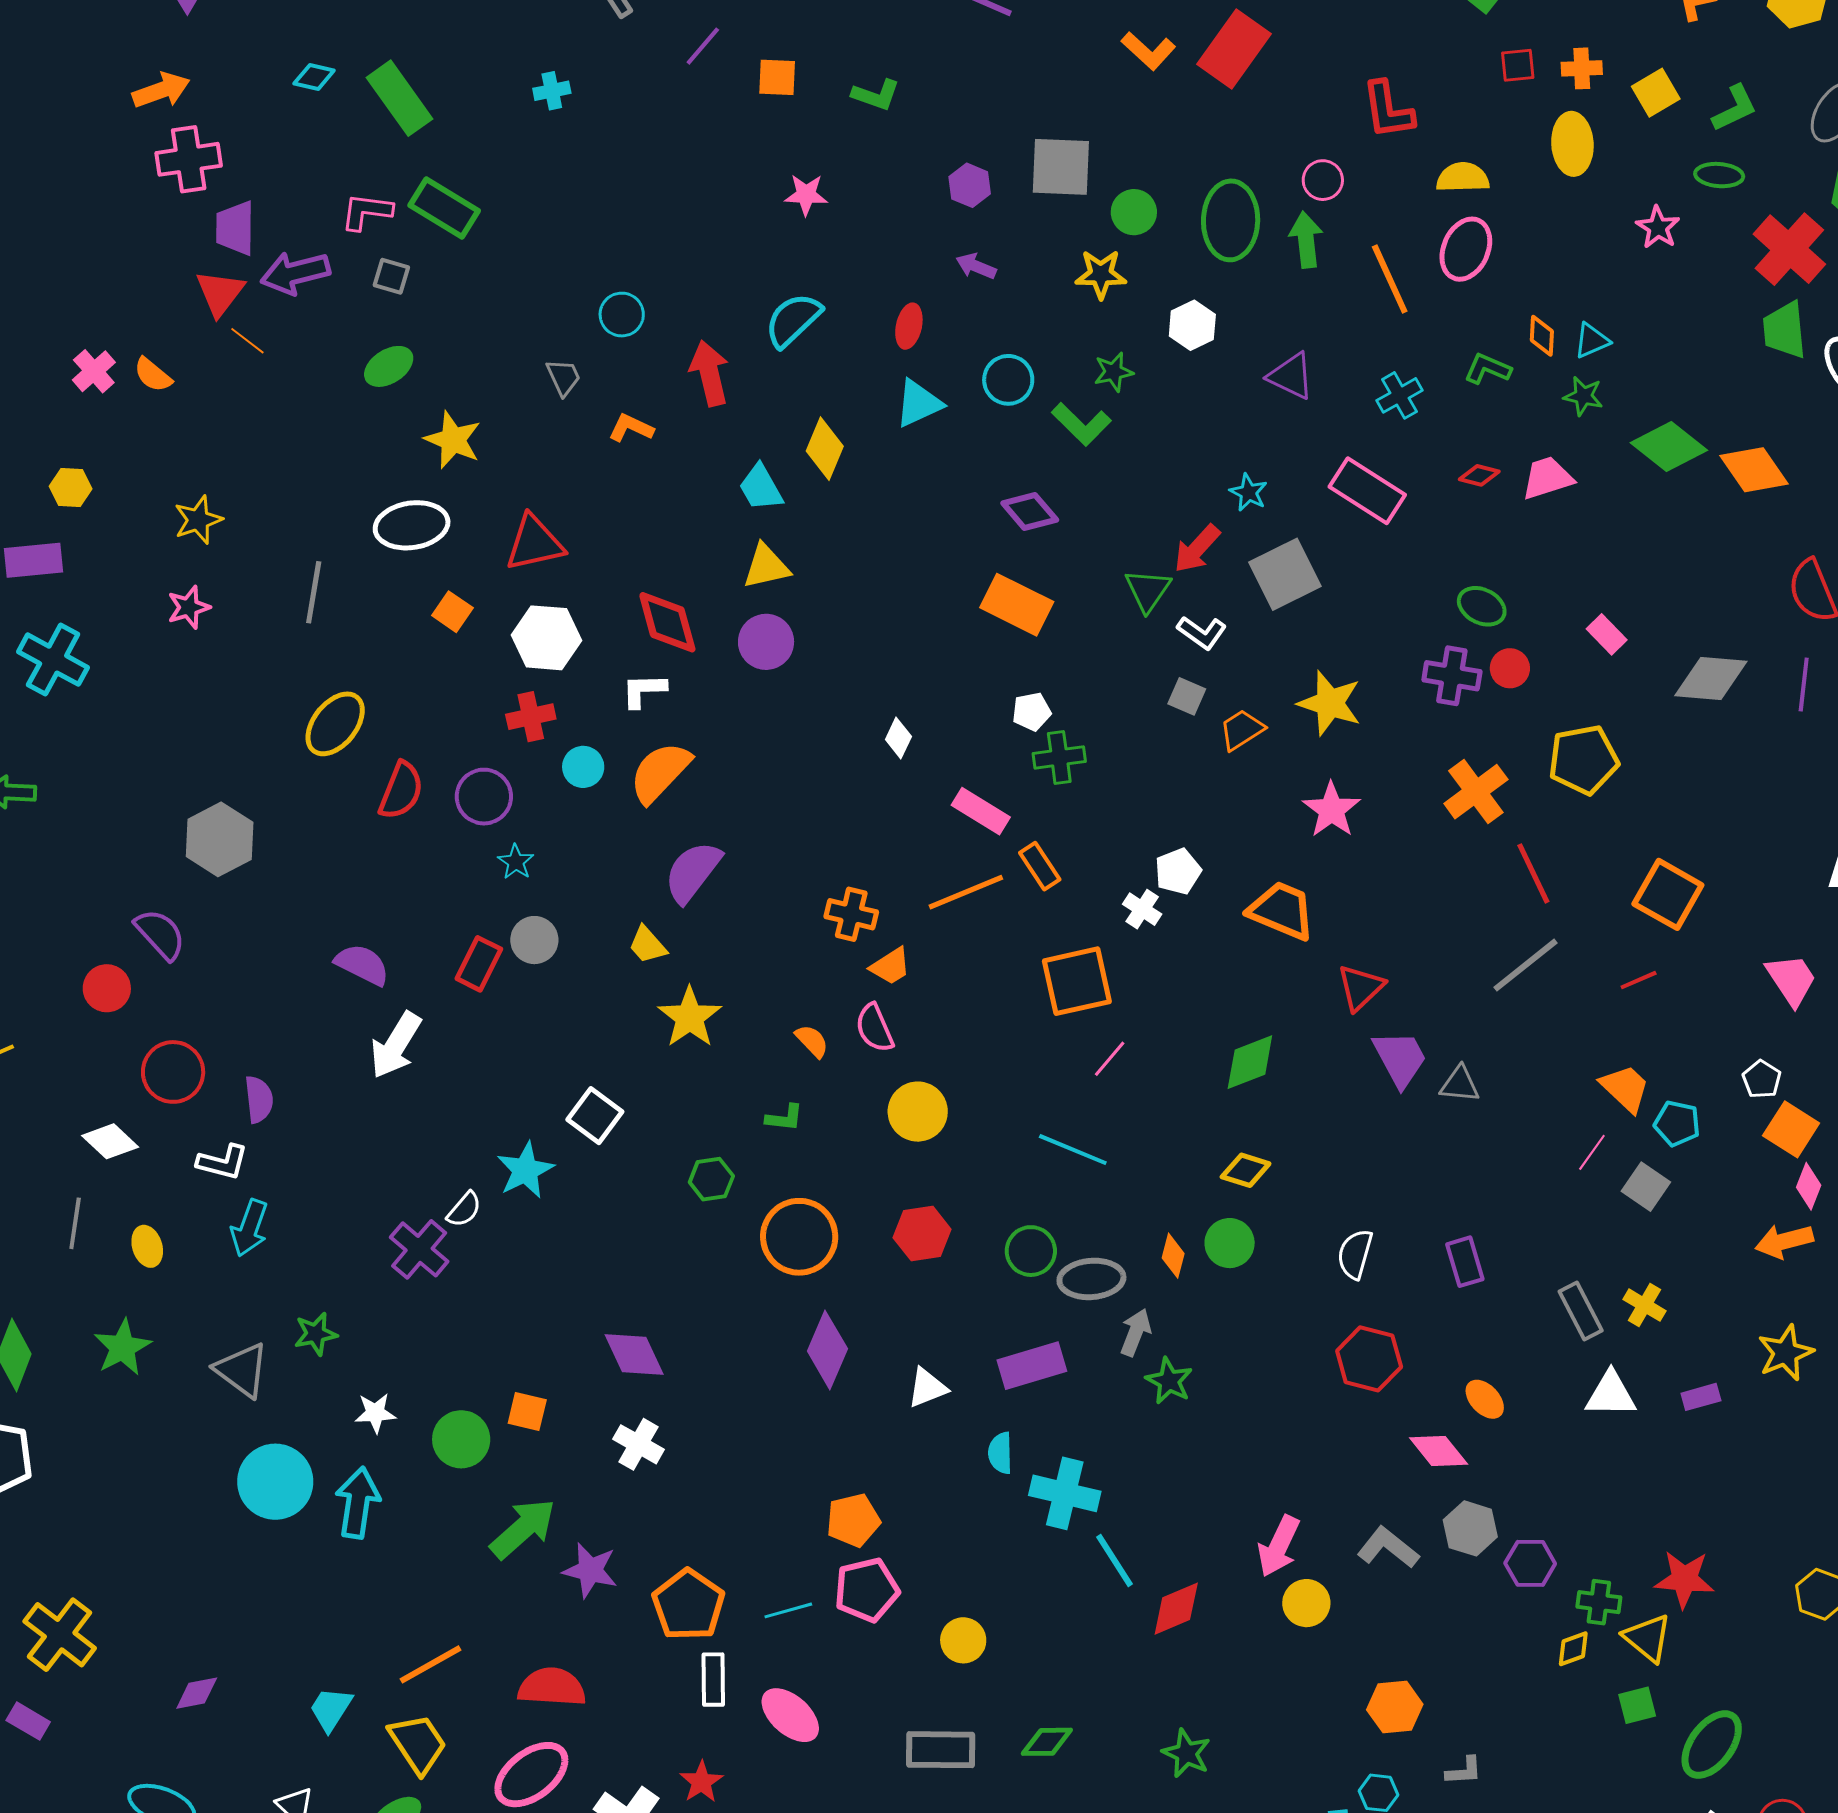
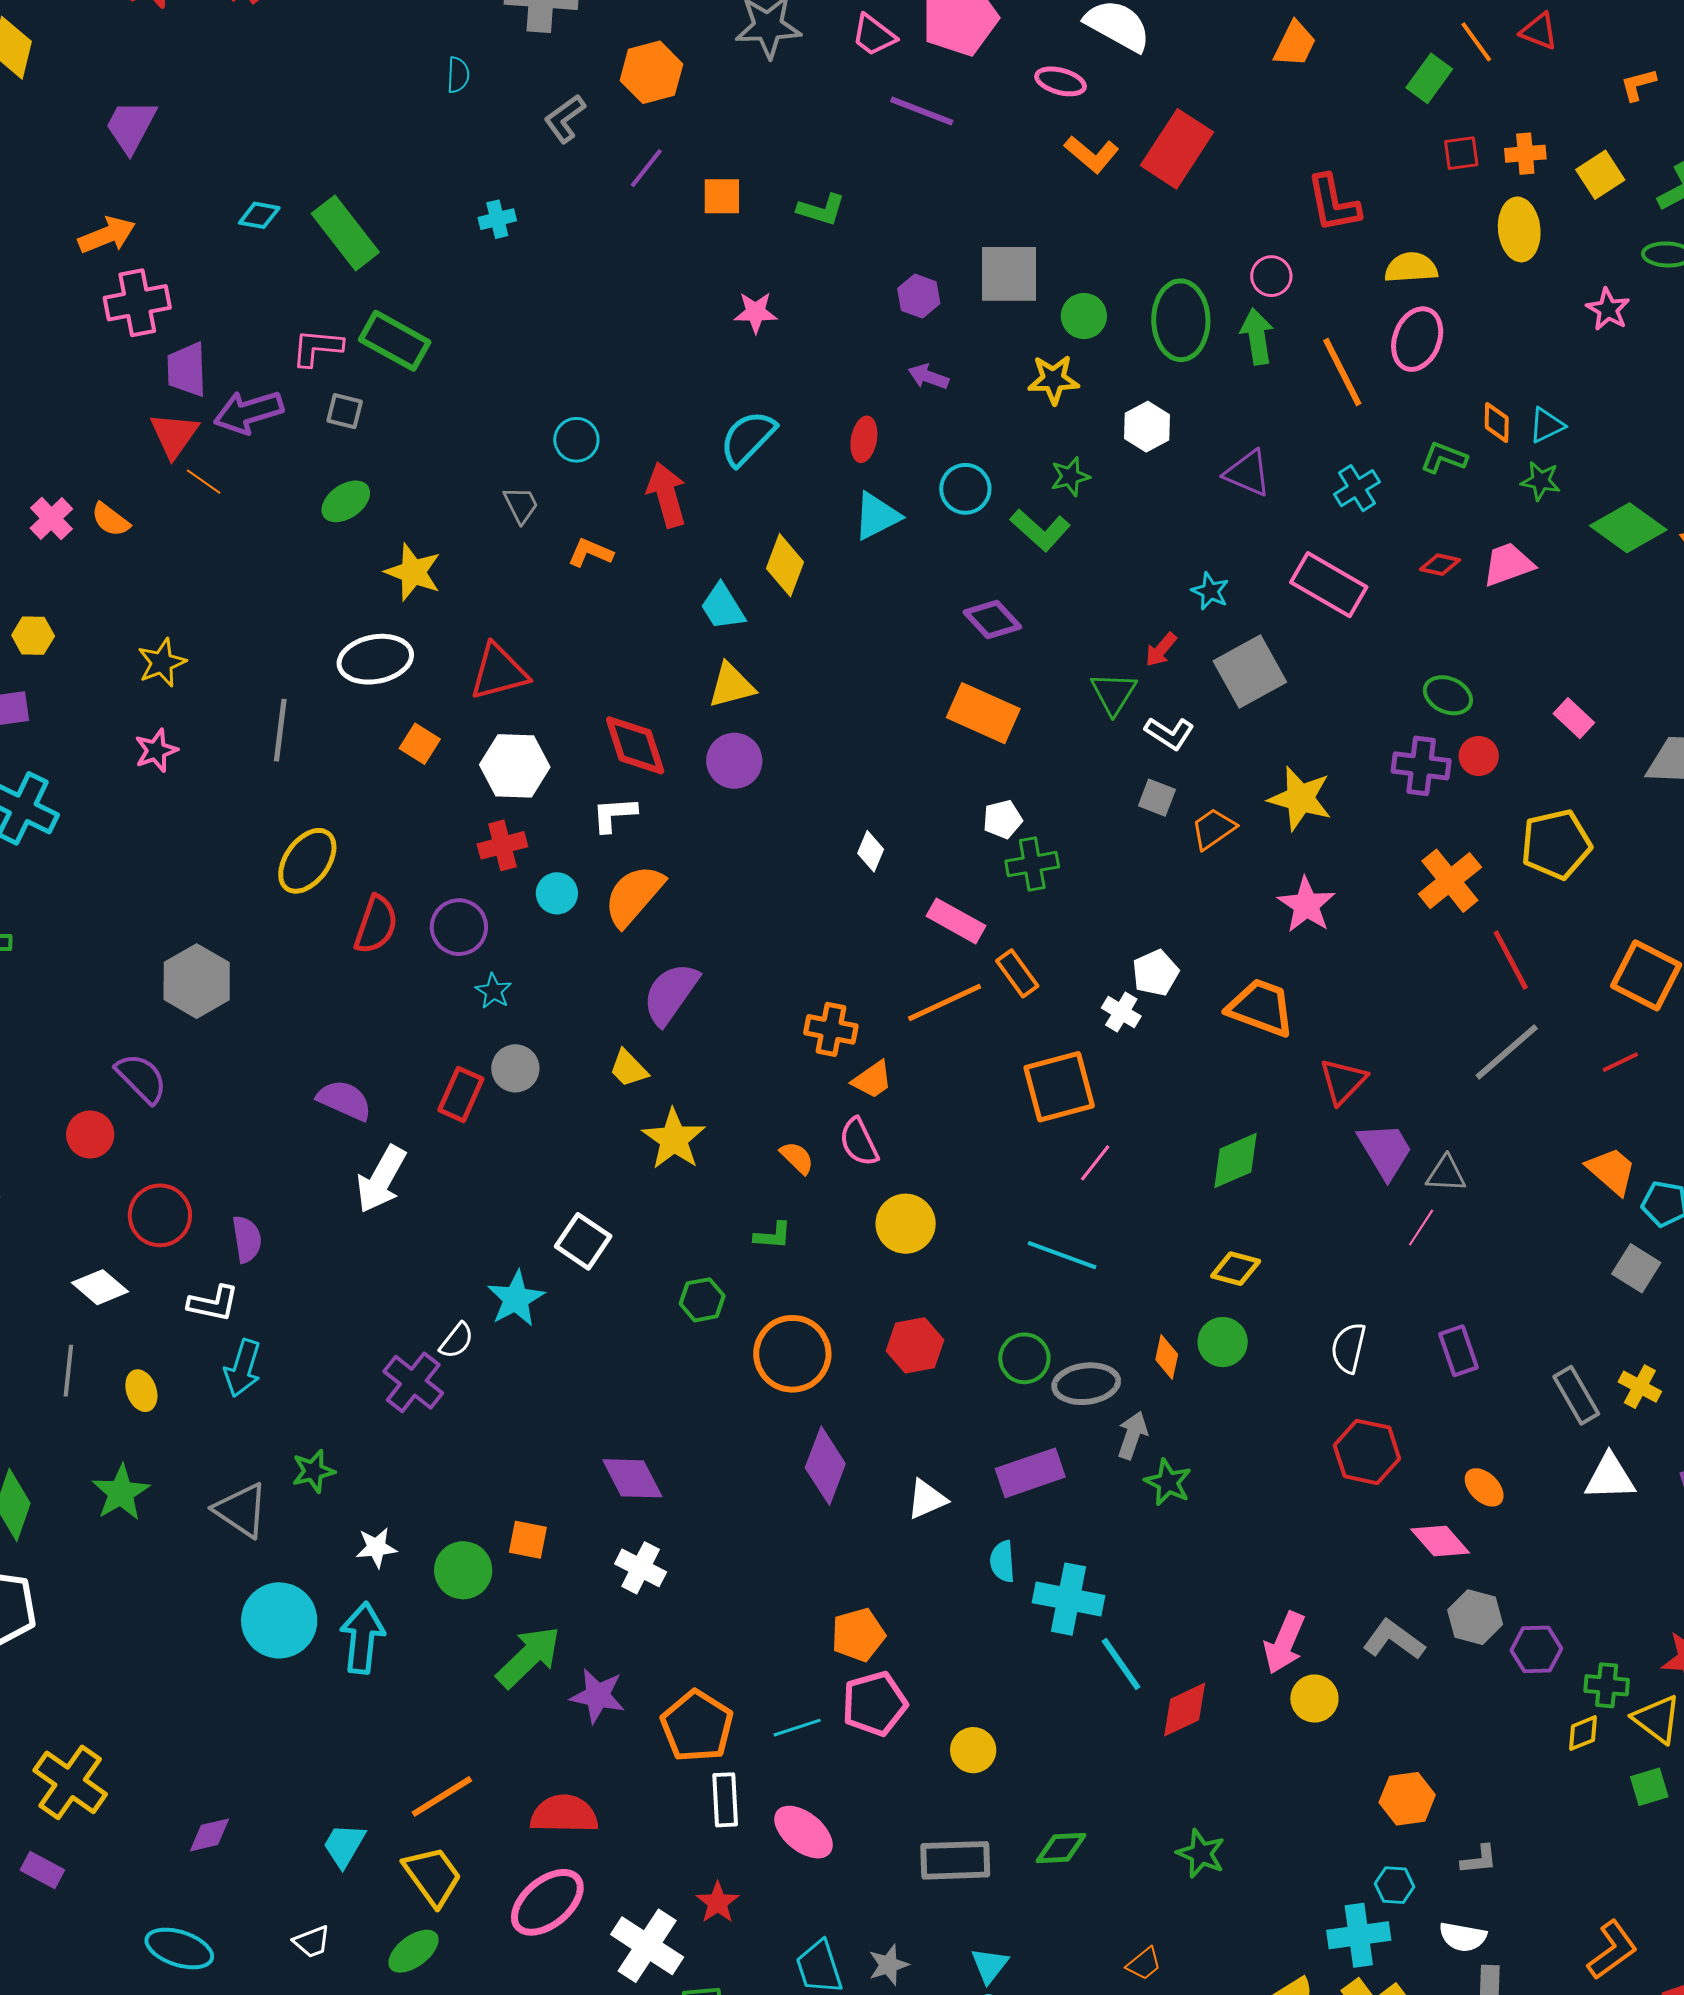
red arrow: (1197, 549) -> (1161, 650), size x0.7
pink line: (1592, 1152) -> (1421, 1228), moved

